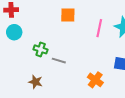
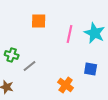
gray line: (59, 61) -> (30, 66), turned -56

